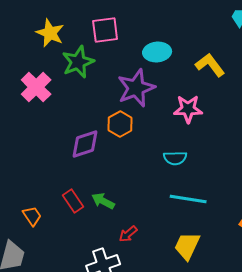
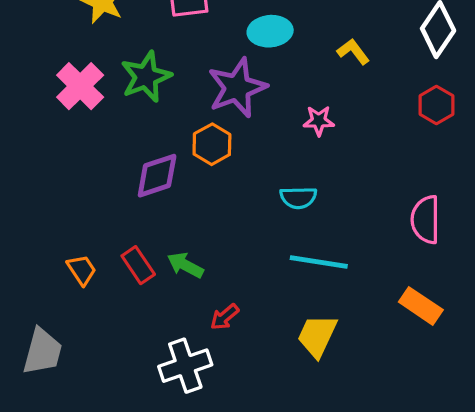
green star: (78, 62) -> (146, 77), moved
yellow L-shape: (210, 65) -> (353, 52), size x0.7
pink star: (188, 109) -> (319, 121), size x0.7
orange trapezoid: (32, 216) -> (82, 270), moved

